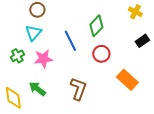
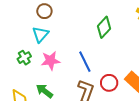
blue line: (70, 41) -> (85, 62), moved
red circle: (101, 54) -> (109, 83), moved

